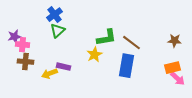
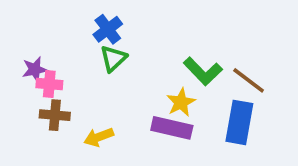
green L-shape: (106, 38) -> (203, 71), turned 55
purple rectangle: (63, 67) -> (172, 128), moved, size x1.5

